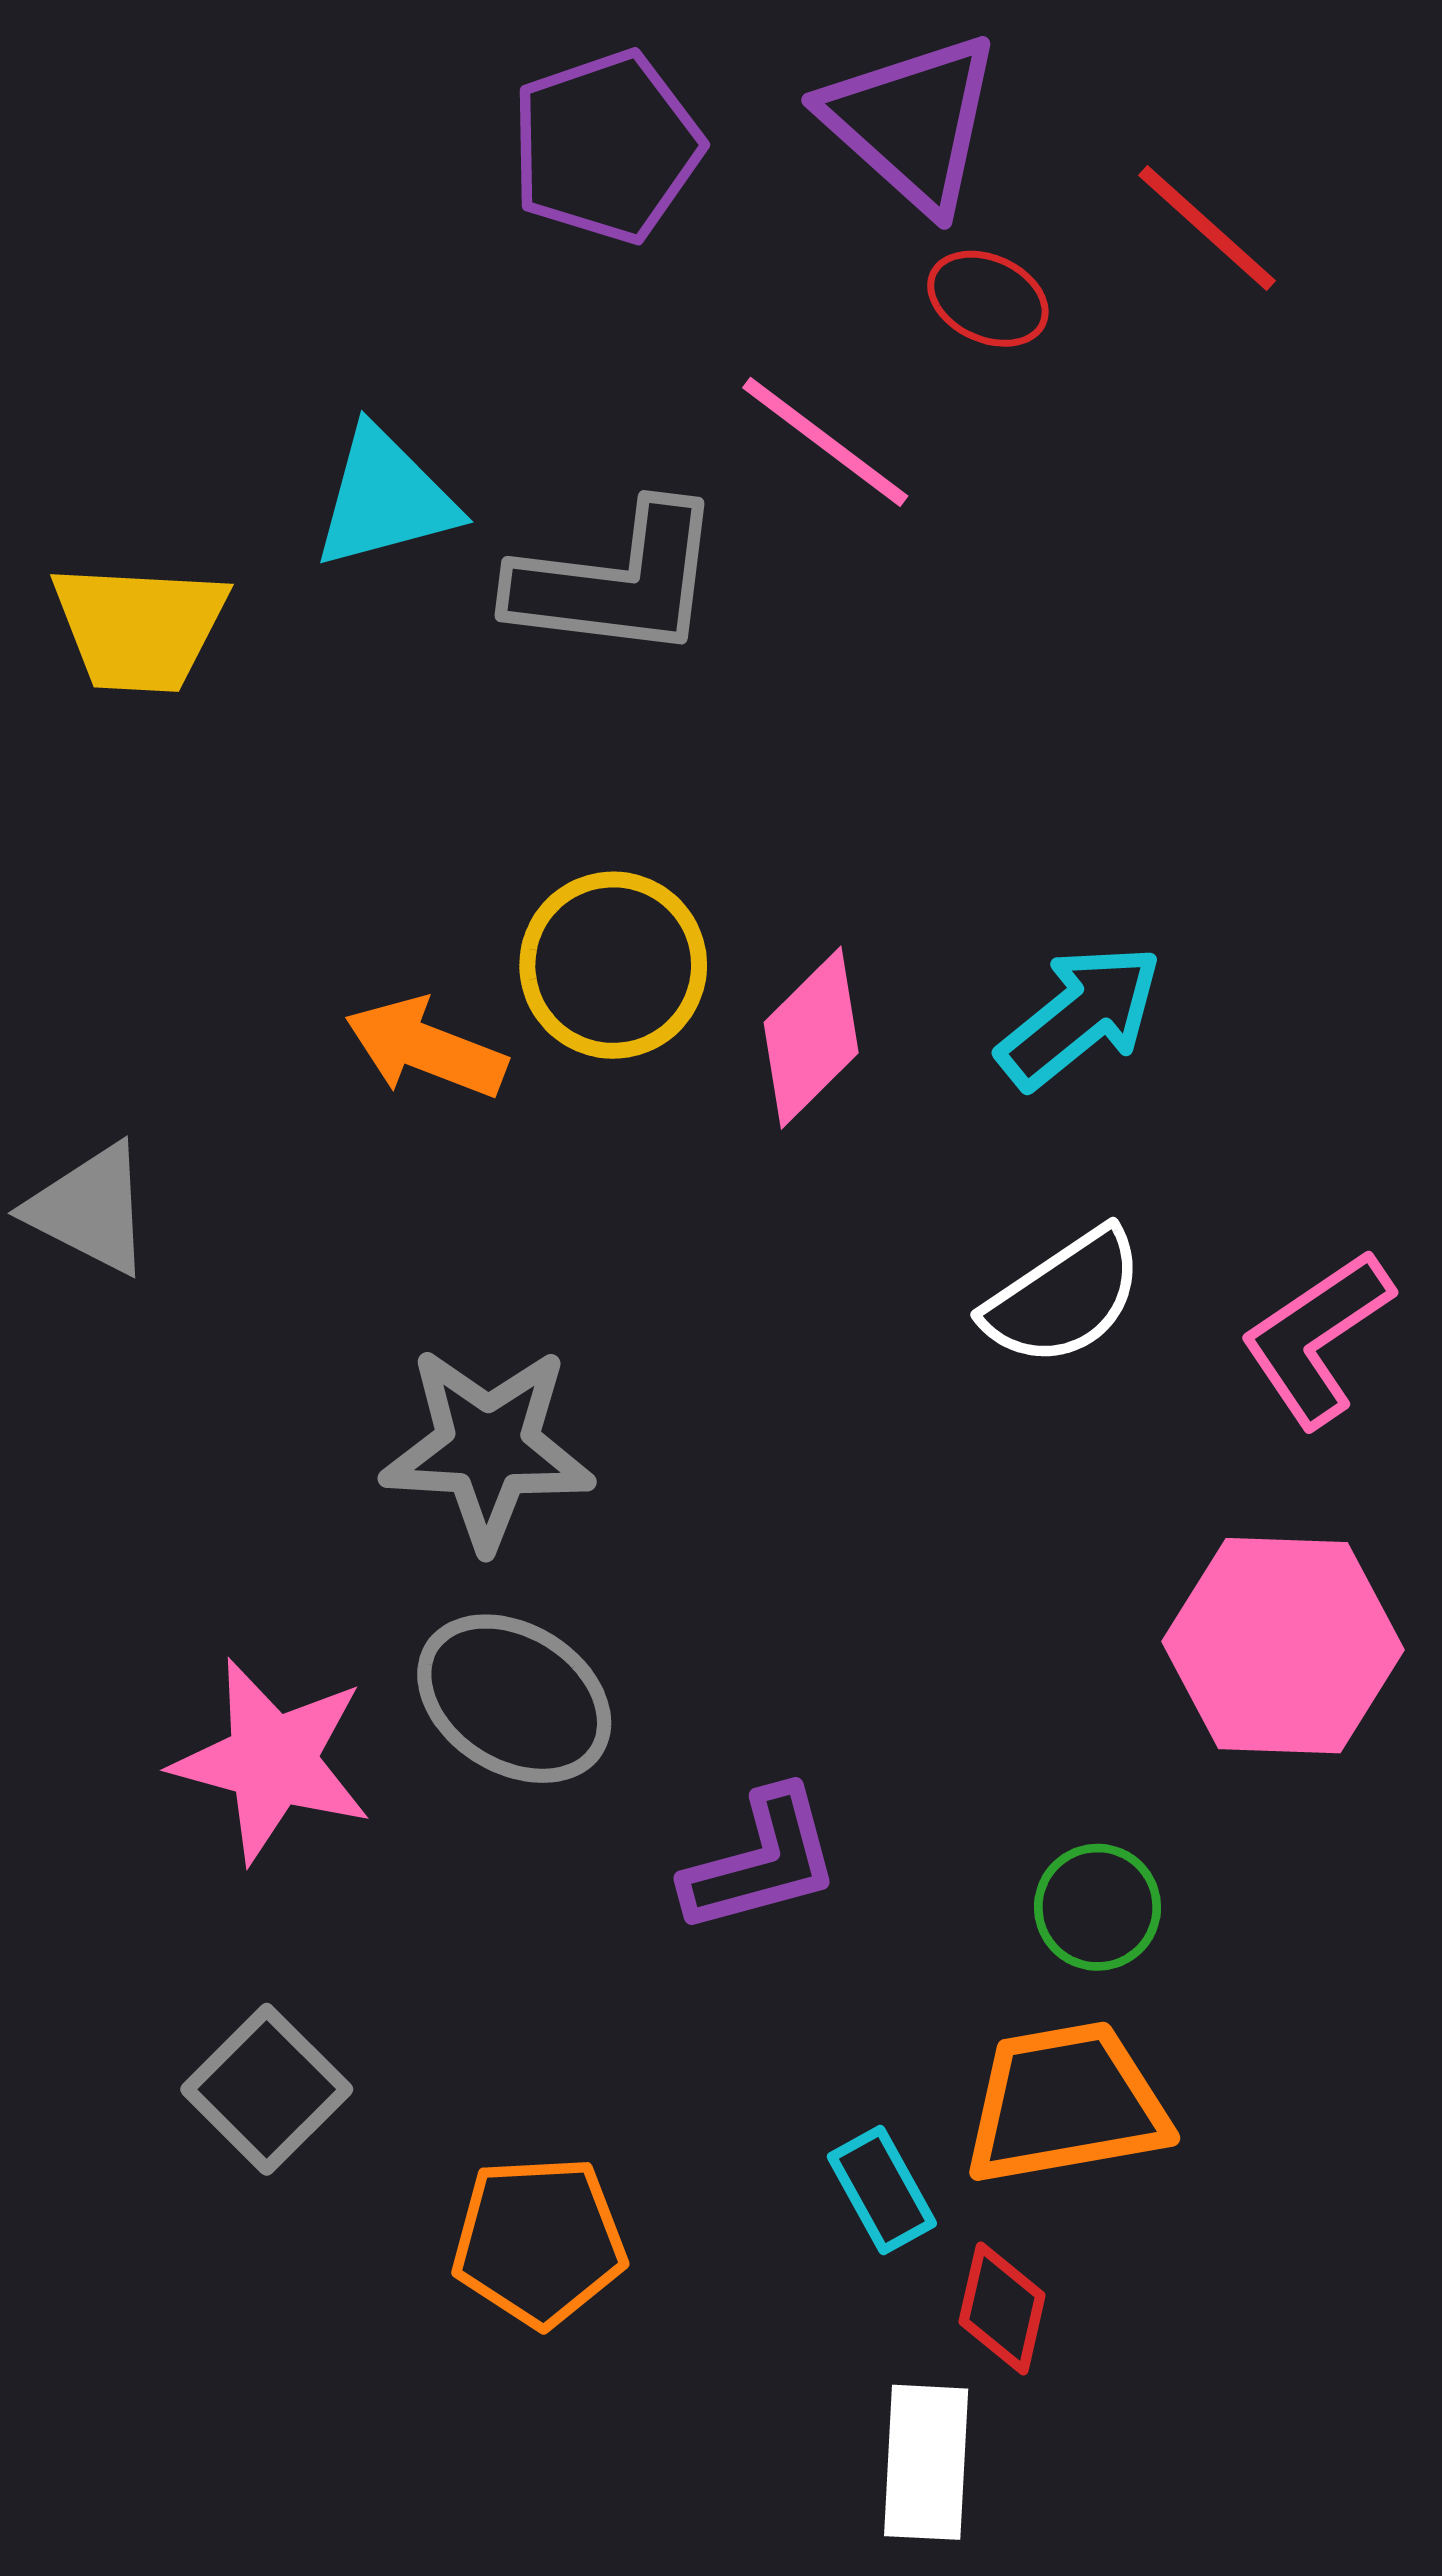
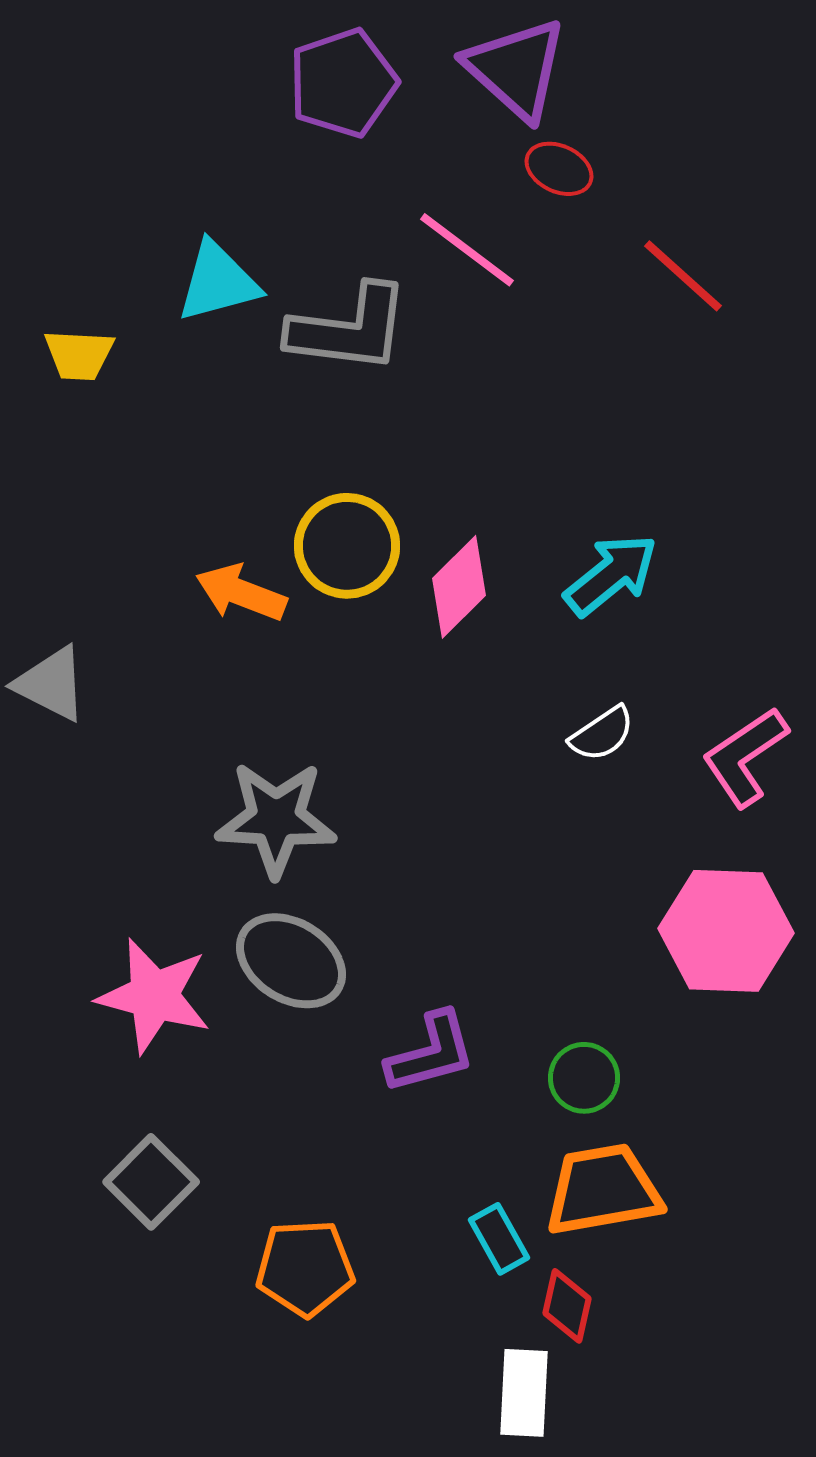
red line: (1207, 228) -> (683, 276), moved
yellow trapezoid: (139, 628) -> (79, 355), size x0.7
white semicircle: (1064, 1297) -> (602, 734), size x0.7
green circle: (1097, 1907) -> (584, 1078), moved

